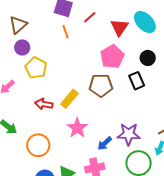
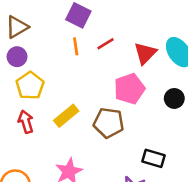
red line: (90, 17) -> (106, 44), moved
black rectangle: (137, 81) -> (154, 158), moved, turned -60
yellow rectangle: (69, 99) -> (66, 116), moved
red arrow: (44, 104) -> (26, 122), moved, turned 54

